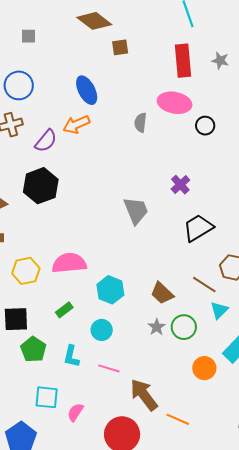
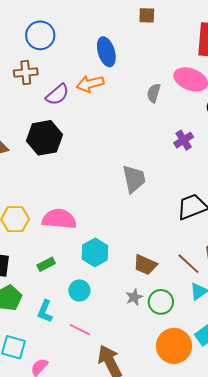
purple cross: (180, 185) -> (184, 140), moved
brown trapezoid: (162, 293) -> (145, 265), turned -30
orange circle: (204, 368) -> (174, 346), size x1.5

